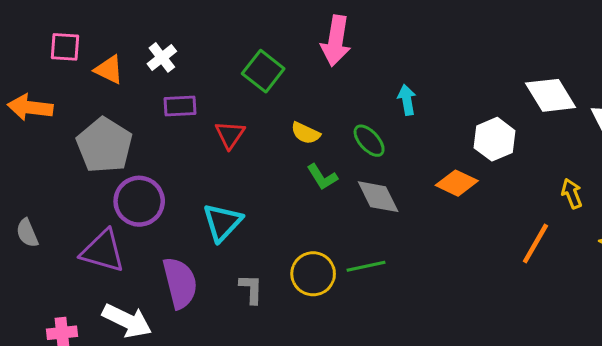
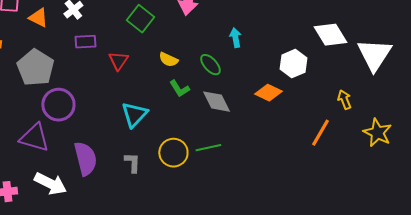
cyan triangle: (222, 222) -> (134, 115), moved

